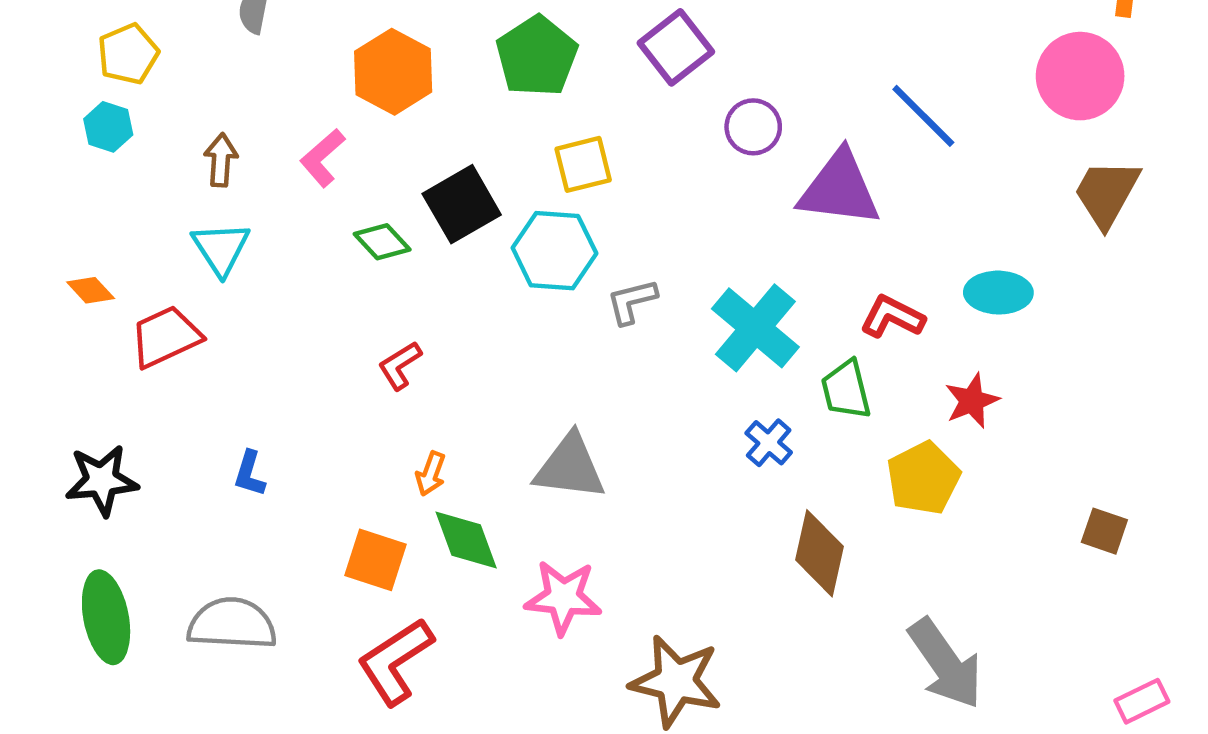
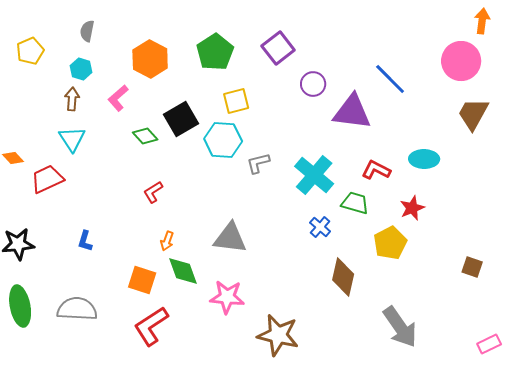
cyan hexagon: (108, 127) -> (81, 69), moved
green trapezoid: (846, 390) -> (355, 203), turned 120

